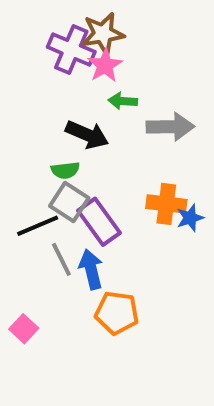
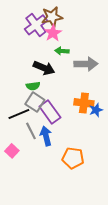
purple cross: (71, 49) -> (36, 25), turned 30
orange pentagon: (117, 313) -> (73, 158), moved
pink square: (24, 329) -> (12, 151), moved

